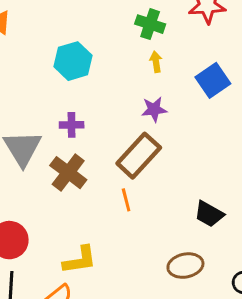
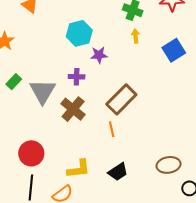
purple star: (154, 109) -> (99, 55), moved
black trapezoid: (209, 214) -> (118, 172), moved, turned -65
brown ellipse: (185, 266) -> (169, 165), moved

